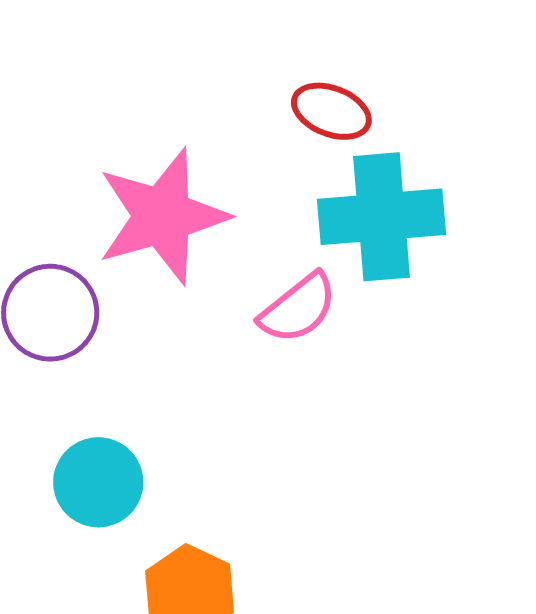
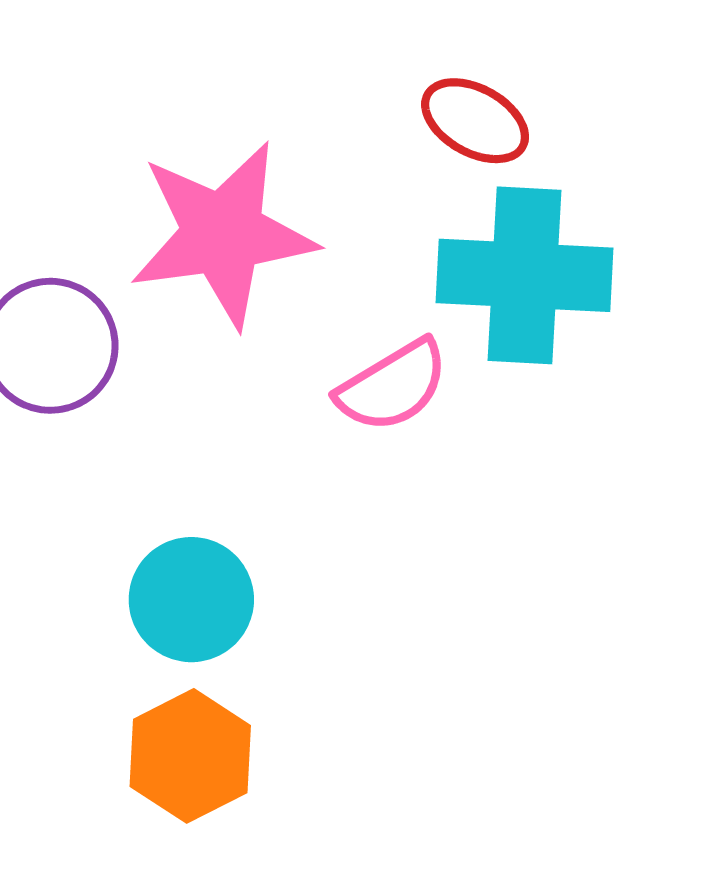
cyan circle: (98, 482) -> (191, 600), moved

